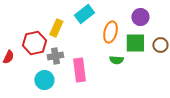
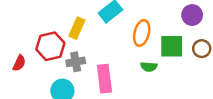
purple circle: (140, 17) -> (192, 15), moved

